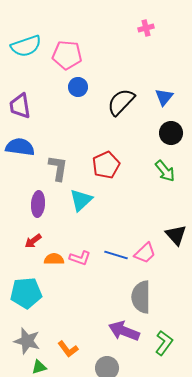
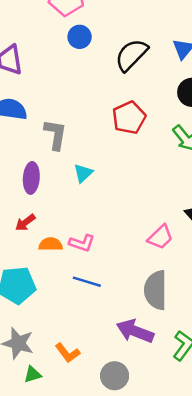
red pentagon: (106, 165) -> (129, 118), moved
cyan triangle: (81, 200) -> (83, 173), size x0.7
blue line: (116, 255) -> (87, 282), moved

